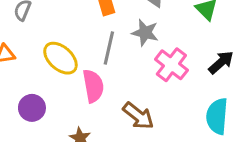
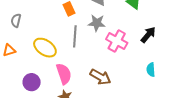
pink semicircle: (93, 86) -> (64, 74), moved
cyan semicircle: (217, 116) -> (151, 70), size x0.6

